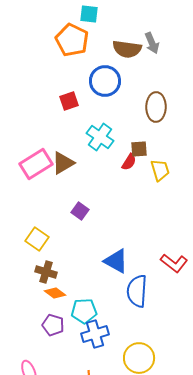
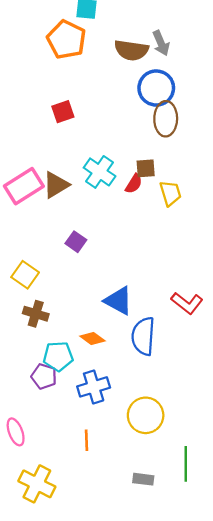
blue circle: (105, 81) -> (156, 88), moved
cyan cross: (100, 137) -> (100, 172), moved
orange diamond: (55, 293) -> (92, 339), moved
cyan pentagon: (84, 311) -> (58, 356), moved

